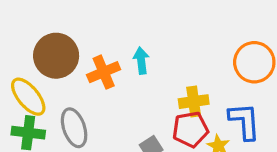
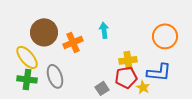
cyan arrow: (141, 61) -> (104, 30), moved
blue L-shape: (244, 121) -> (159, 72), turned 100

